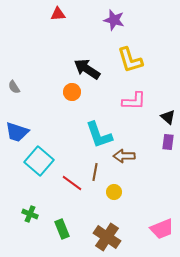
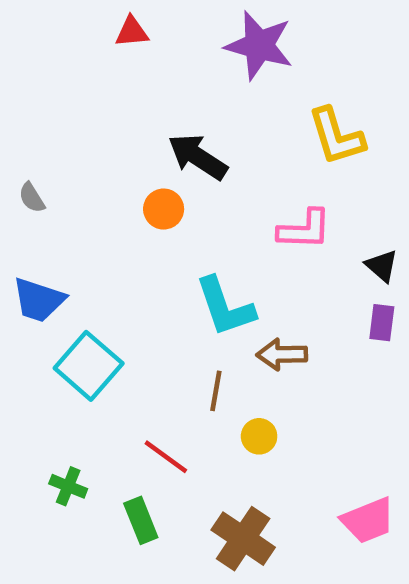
purple star: (114, 20) -> (259, 45), size x1.4
yellow L-shape: (130, 60) -> (336, 136), moved
red line: (72, 183) -> (166, 457), moved

